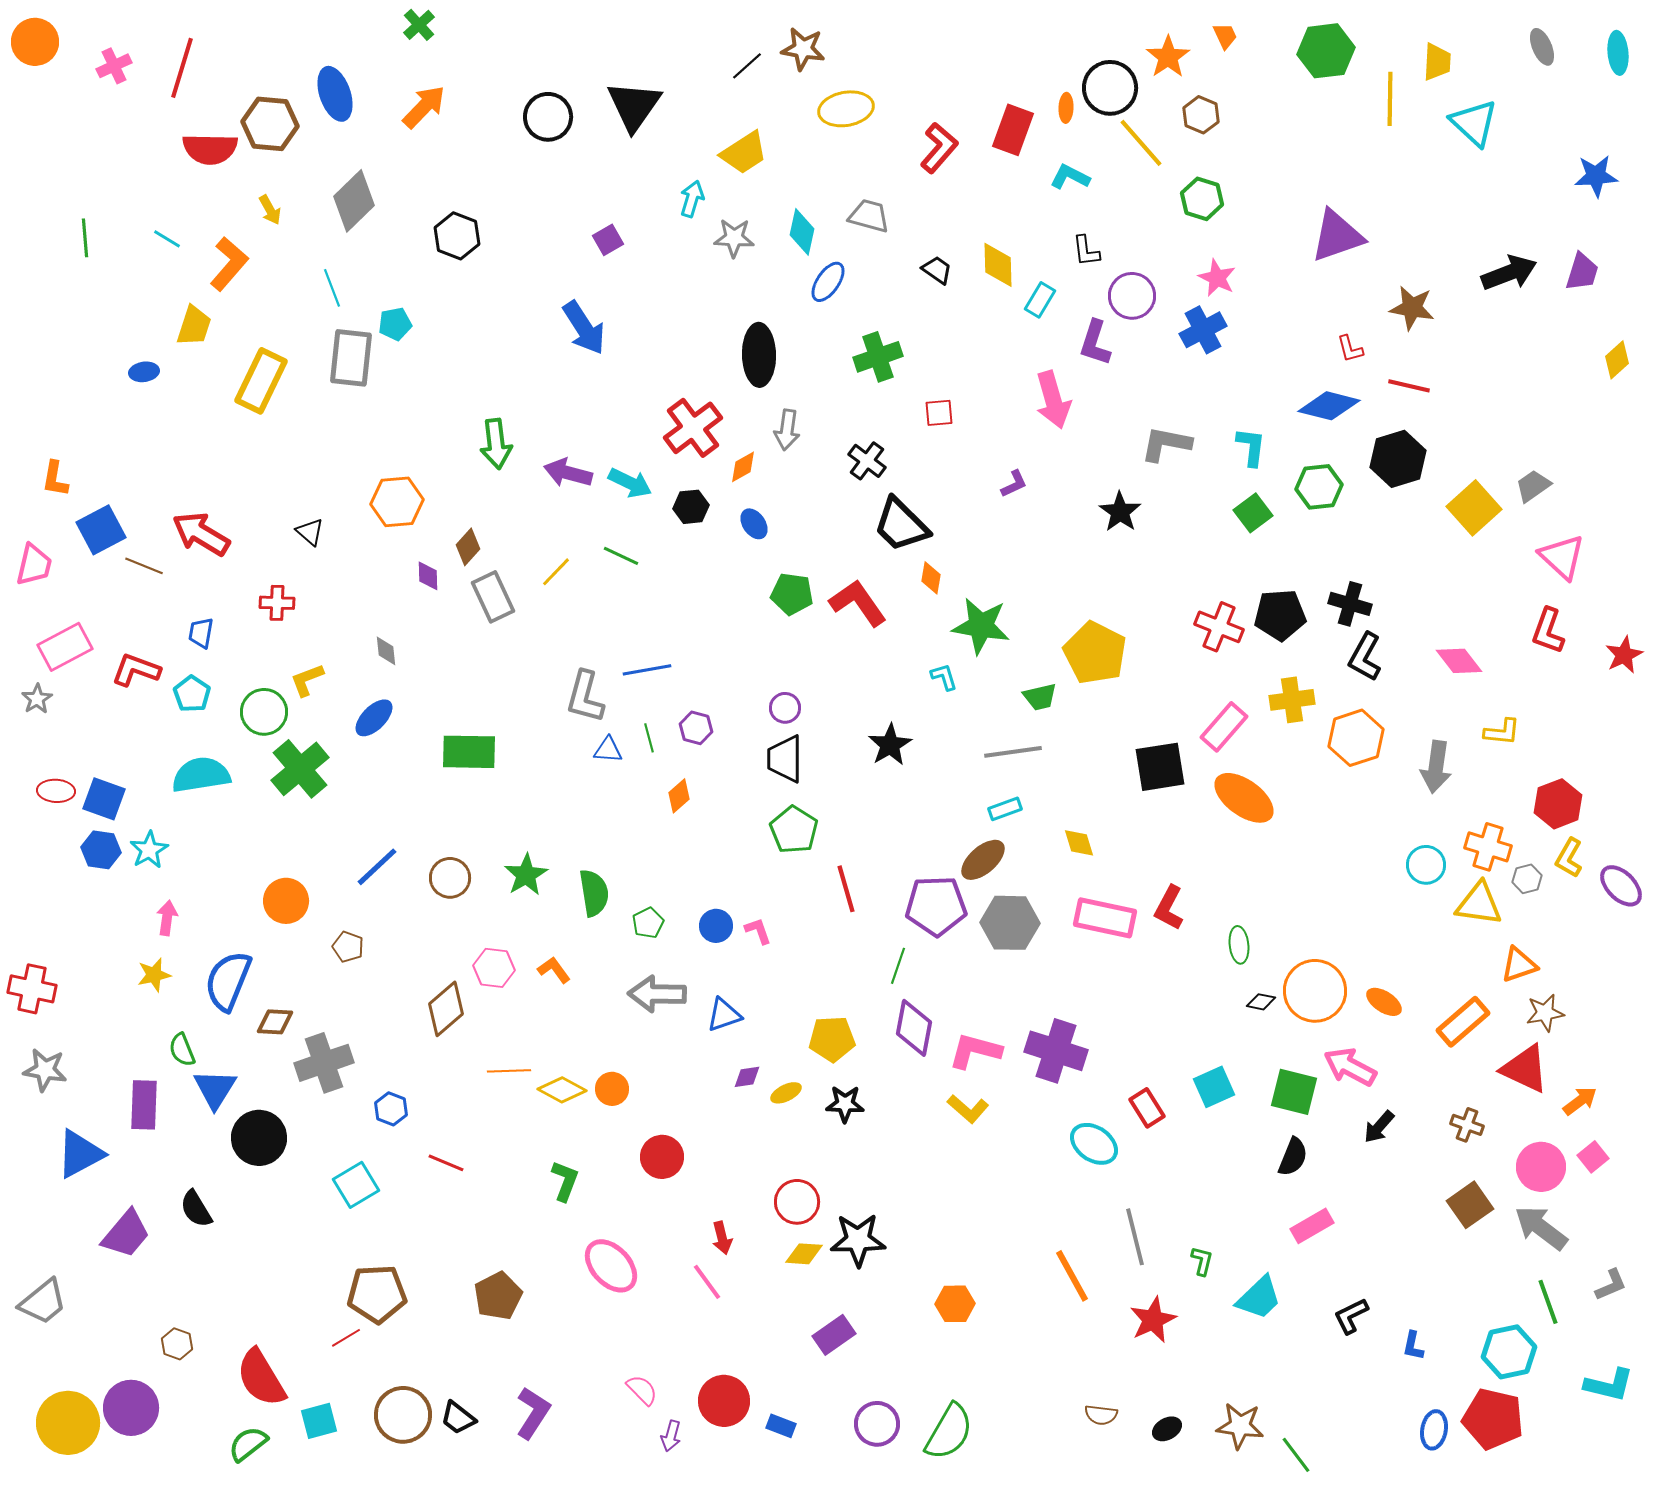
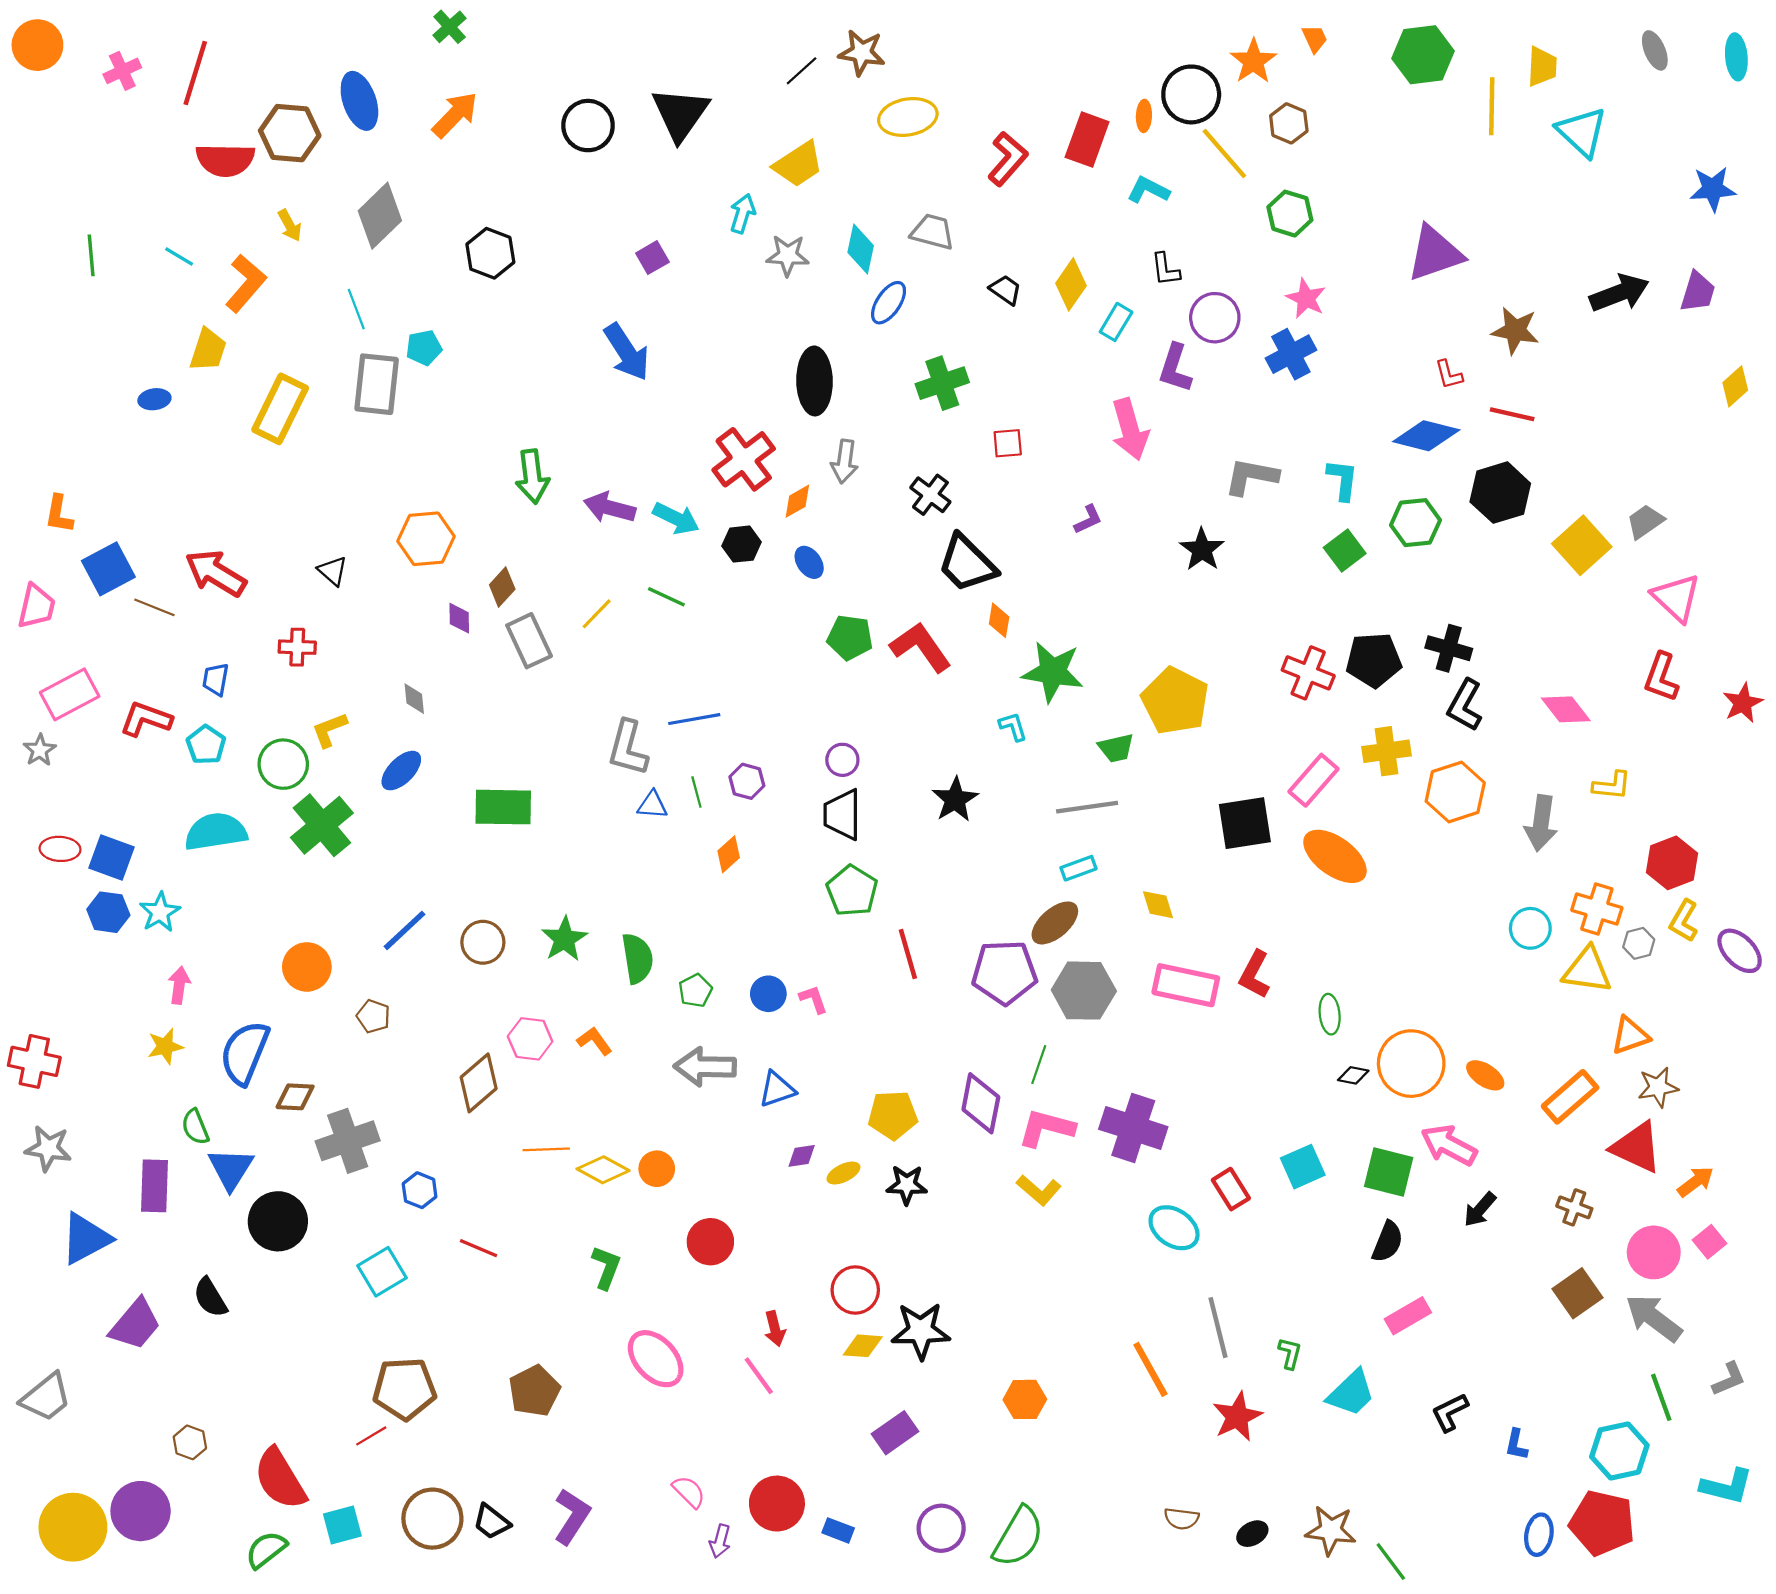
yellow diamond: (998, 265) -> (1071, 284), turned 36
green line: (898, 966) -> (1039, 1065), moved

